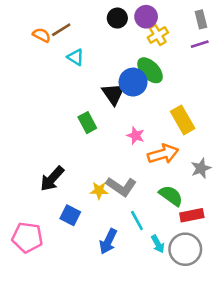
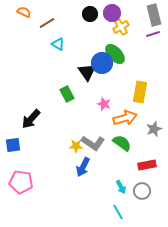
gray rectangle: (201, 19) -> (154, 15), size x1.5
orange semicircle: (42, 35) -> (24, 12), moved
yellow rectangle: (183, 120) -> (140, 92), turned 40
black arrow: (52, 179) -> (31, 119), moved
green semicircle: (171, 196) -> (122, 143), moved
blue square: (70, 215) -> (13, 145), moved, turned -35
cyan line: (137, 220) -> (118, 212), moved
blue arrow: (108, 241) -> (83, 167), moved
gray circle: (185, 249) -> (142, 191), size x0.7

